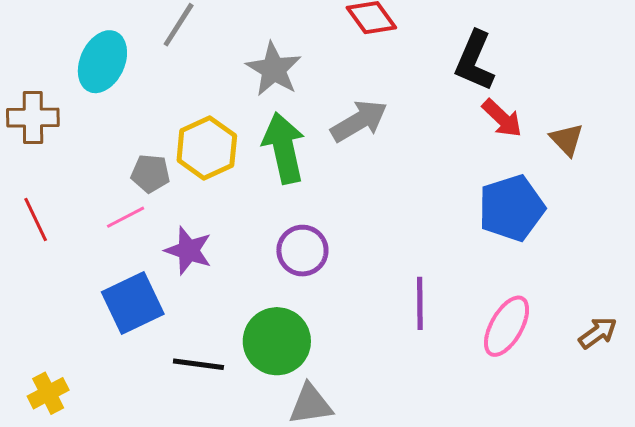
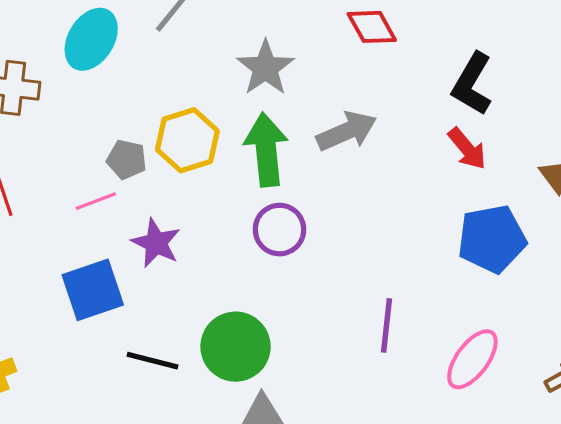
red arrow: (502, 118) -> (467, 149), moved
purple circle: (302, 251) -> (279, 230), moved

